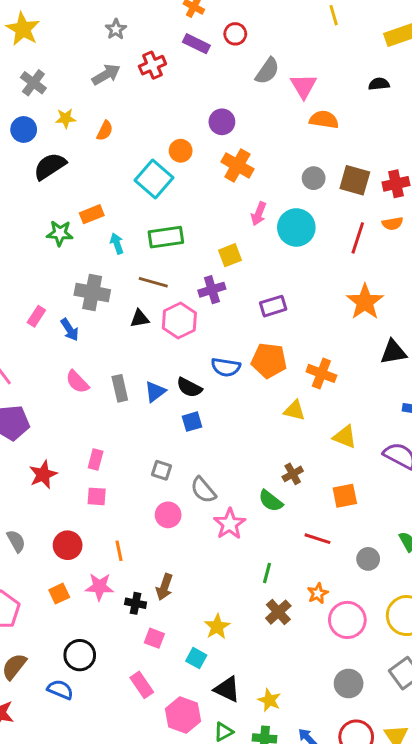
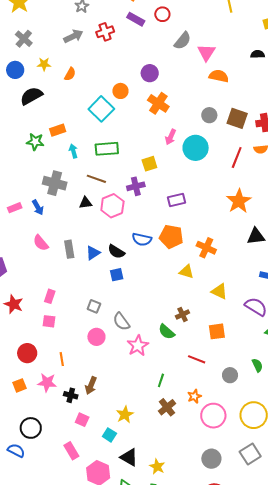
pink rectangle: (36, 316) -> (15, 208), moved, turned 32
red star: (43, 475) -> (14, 304), turned -30

